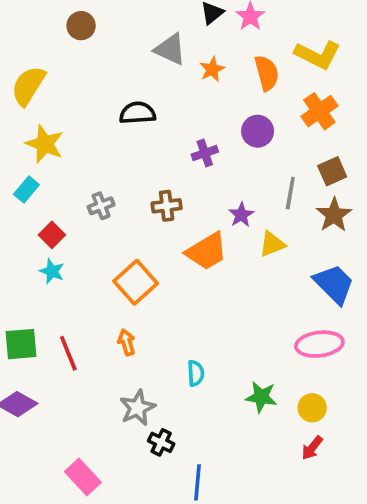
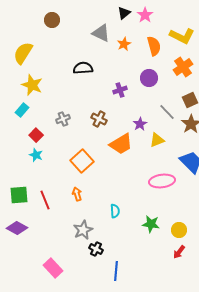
gray line: (290, 193) -> (167, 112), turned -54
brown cross: (167, 206) -> (99, 119), turned 35
pink ellipse: (319, 344) -> (162, 181), moved

